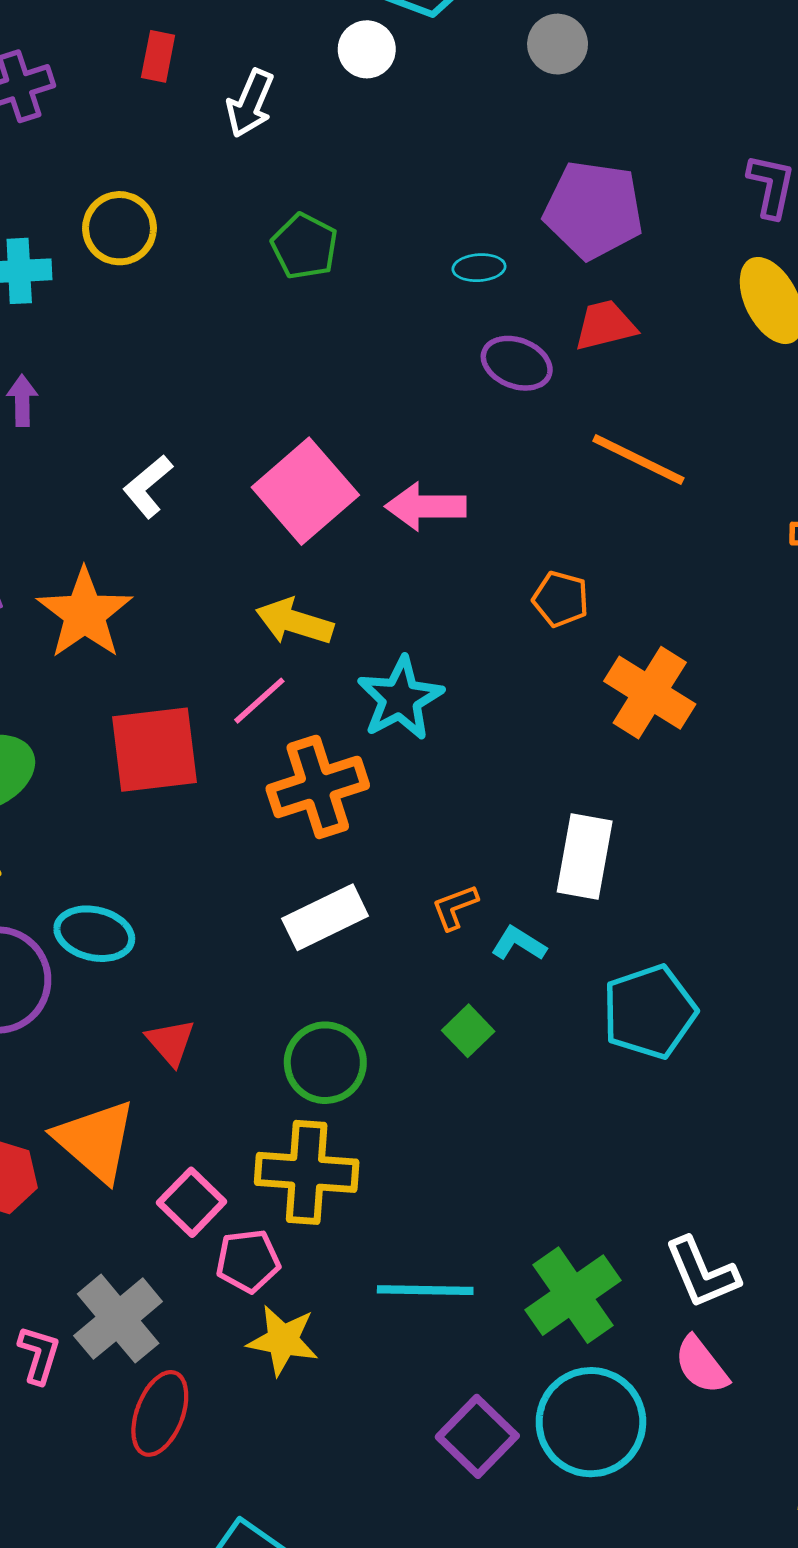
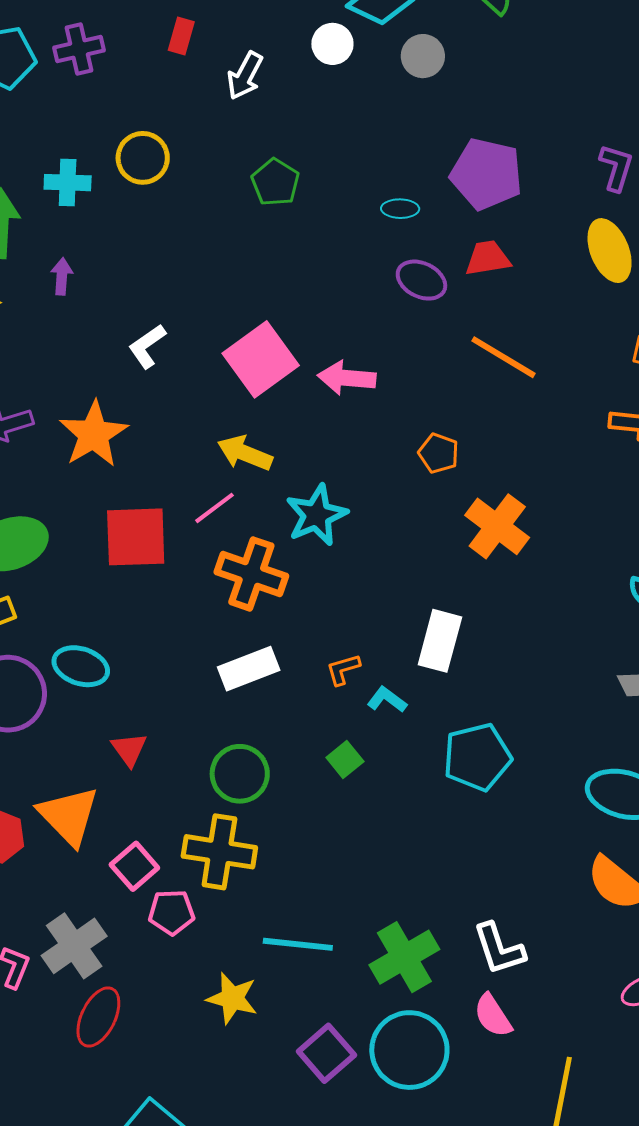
gray circle: (558, 44) -> (423, 56), moved
orange cross: (318, 787) -> (251, 574), turned 32
yellow star: (283, 1340) -> (232, 998), moved

